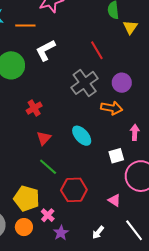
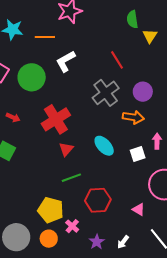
red cross: (34, 108) -> (56, 119), size x1.8
white square: (116, 156) -> (138, 154), moved
green line: (48, 167) -> (71, 178), turned -60
purple star: (61, 233) -> (97, 242), moved

